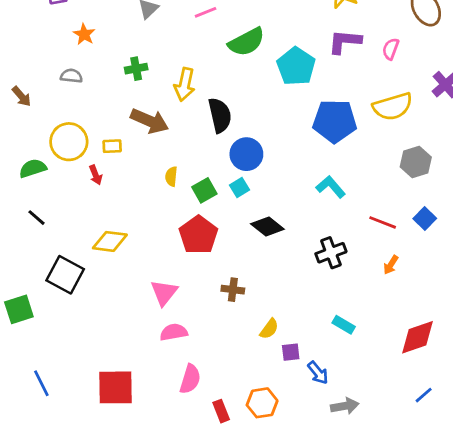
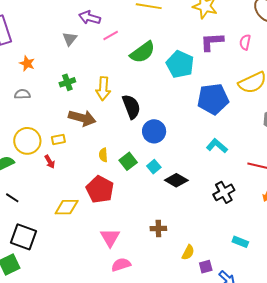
cyan square: (240, 188) -> (154, 167), moved
red pentagon: (198, 235) -> (100, 189), moved
black square: (65, 275) -> (24, 237), moved

